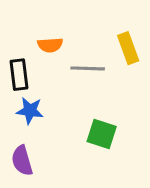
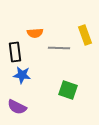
purple semicircle: (22, 161) -> (17, 107), turned -48

